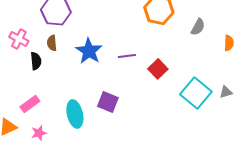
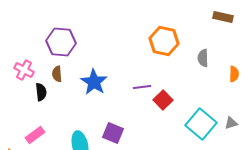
gray semicircle: (198, 27) -> (203, 58), turned 150
purple line: (127, 56) -> (142, 87), moved

